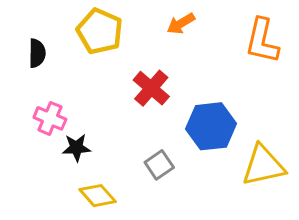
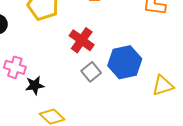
gray square: (159, 165) -> (91, 72), moved
yellow triangle: (263, 166) -> (163, 86), size x0.7

